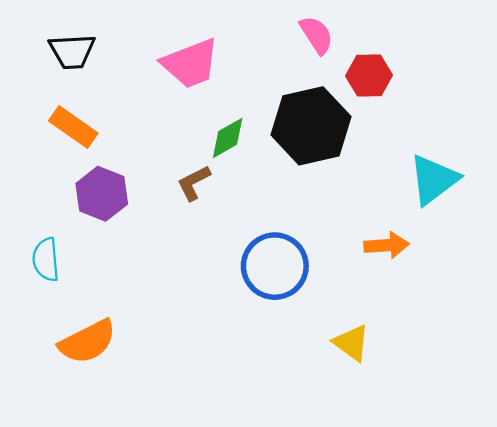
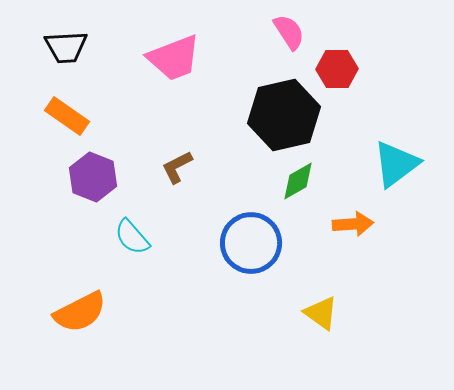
green diamond: (228, 138) -> (298, 181), moved
cyan semicircle: (46, 260) -> (132, 237), moved, turned -36

